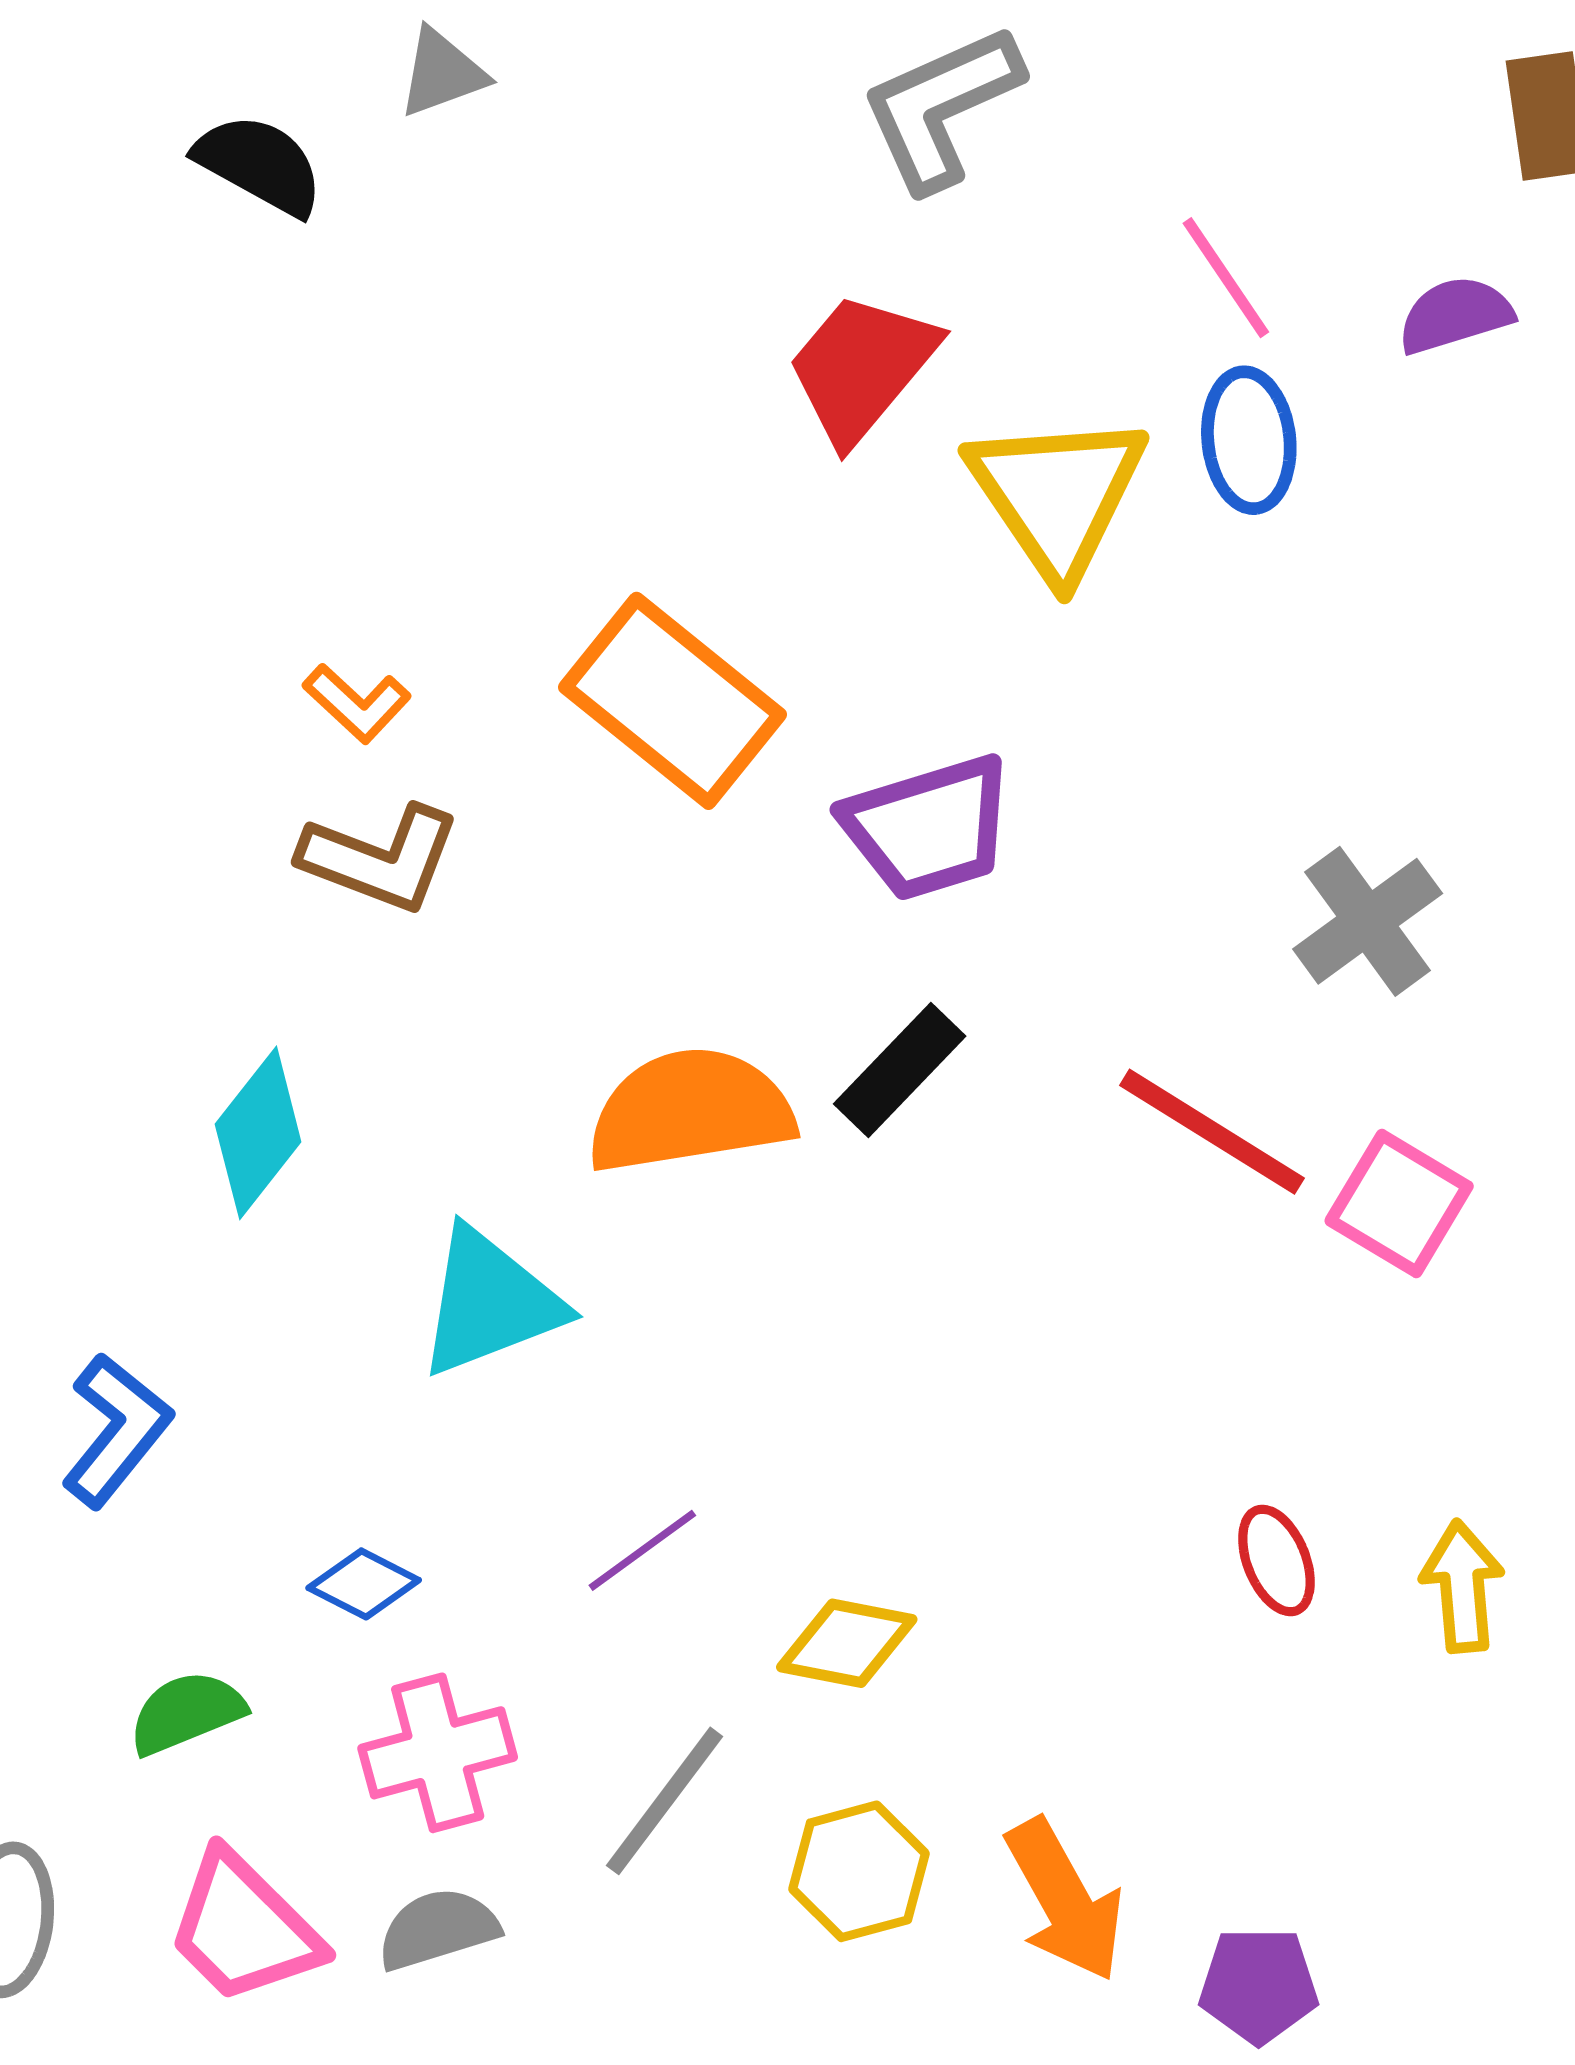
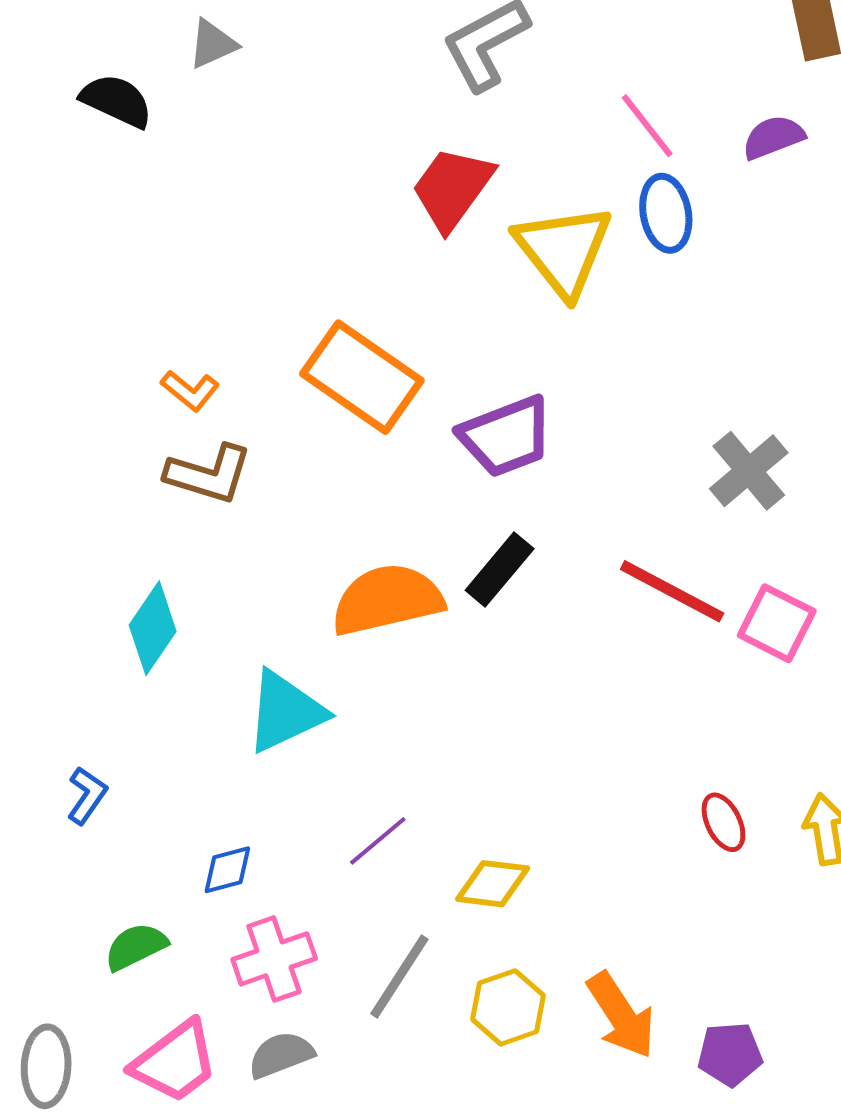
blue L-shape: (116, 1430) -> (87, 795), size x0.7
blue diamond: (364, 1584) -> (227, 870), turned -38
pink trapezoid: (243, 1928) -> (175, 1062), turned -78

